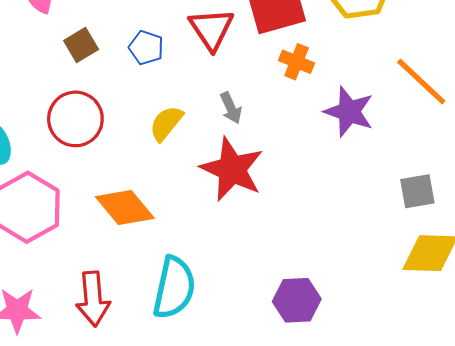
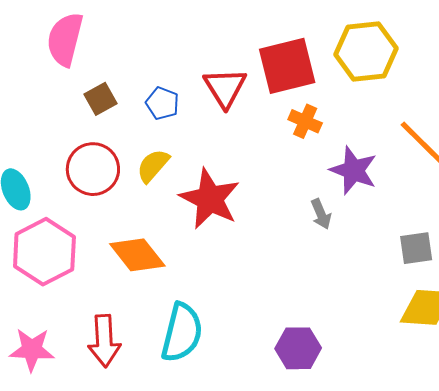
gray arrow: (231, 108) -> (321, 214), moved
yellow semicircle: (166, 123) -> (153, 166), moved
red star: (232, 169) -> (210, 199), moved

